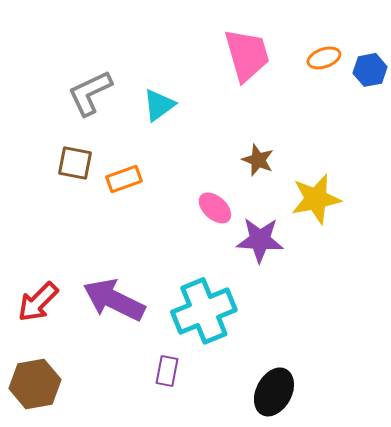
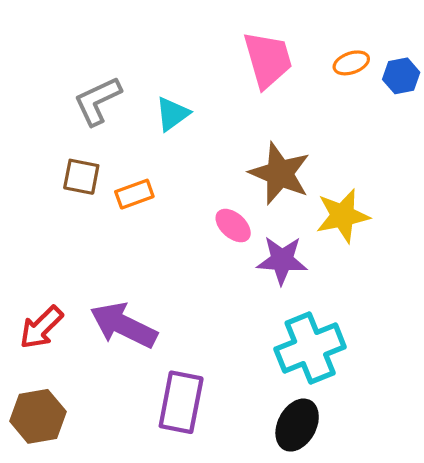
brown star: (258, 160) -> (280, 173), size x1.8
cyan cross: (204, 311) -> (310, 348), moved
purple rectangle: (167, 371) -> (181, 402), size x1.8

